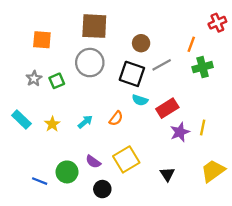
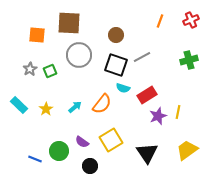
brown square: (94, 26) -> (69, 23), moved
brown circle: (141, 43) -> (116, 35), moved
orange line: (191, 44) -> (160, 21), moved
green cross: (203, 67) -> (189, 60), moved
orange semicircle: (116, 118) -> (102, 104), size x1.5
black triangle: (167, 174) -> (147, 153), size x1.6

